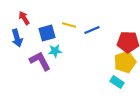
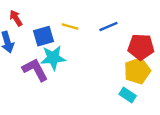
blue line: (92, 30) -> (108, 27), moved
cyan star: (55, 51) -> (53, 58), size x1.5

